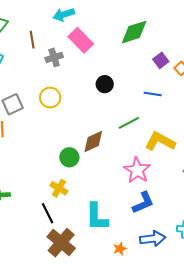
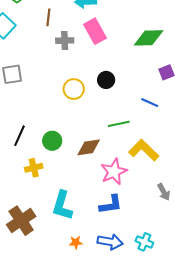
yellow circle: (50, 98) -> (74, 89), moved
brown diamond: (93, 142) -> (89, 147), moved
yellow cross: (59, 188) -> (34, 168), turned 30
black line: (48, 213) -> (20, 136), moved, turned 35

